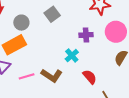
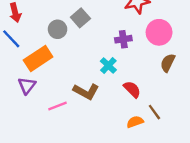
gray circle: (21, 23) -> (58, 29), moved
pink line: (27, 76) -> (57, 106), moved

